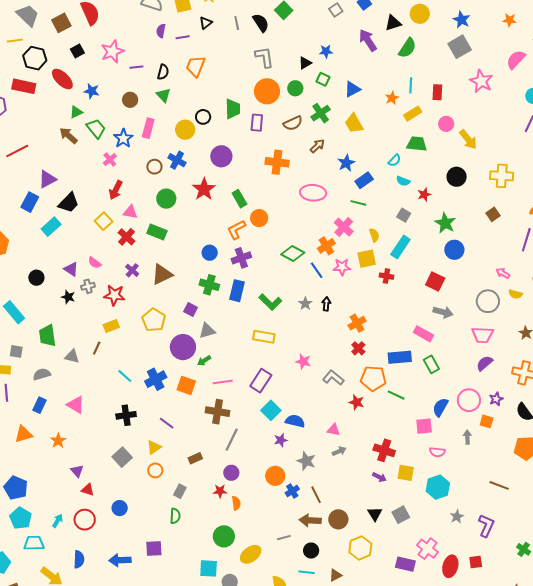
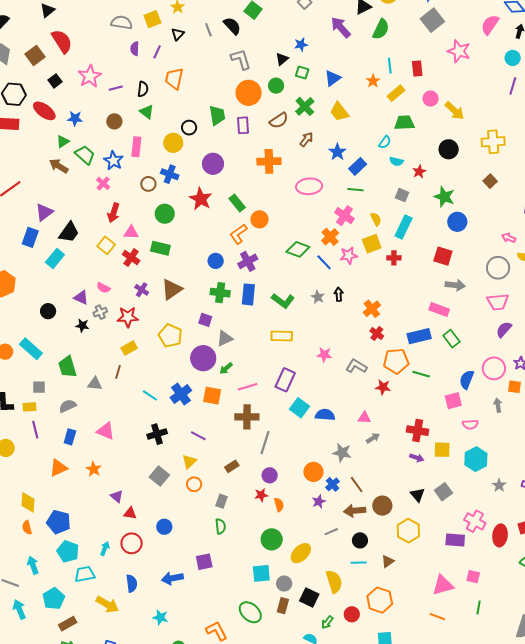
purple line: (183, 37) -> (157, 52), turned -48
purple star: (281, 440) -> (319, 502), moved

